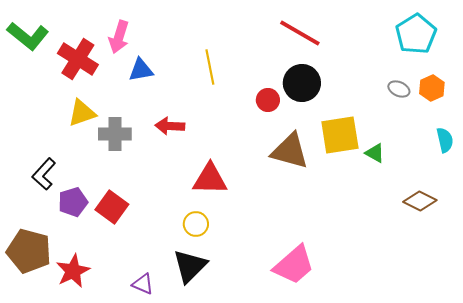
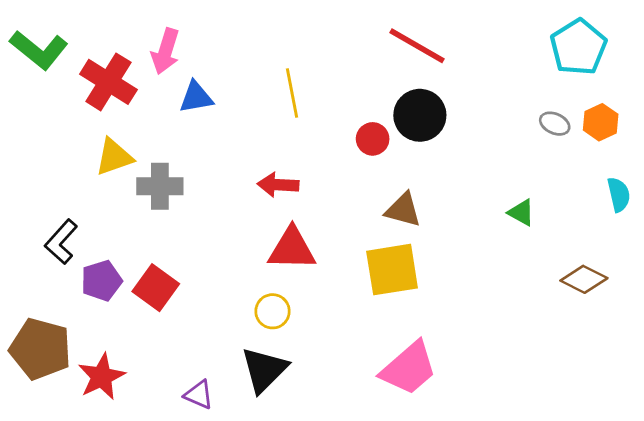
red arrow: (170, 126) -> (278, 185), moved
yellow square: (340, 135) -> (392, 270), moved
brown triangle: (290, 151) -> (403, 210), size x0.7

